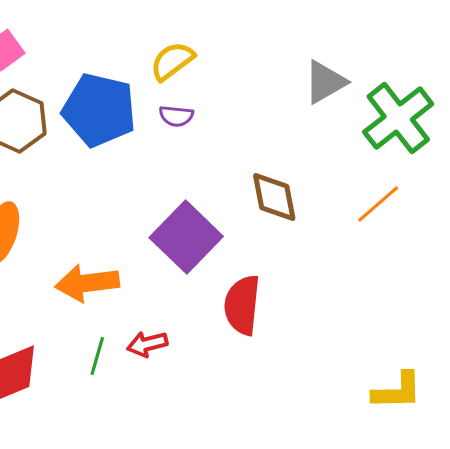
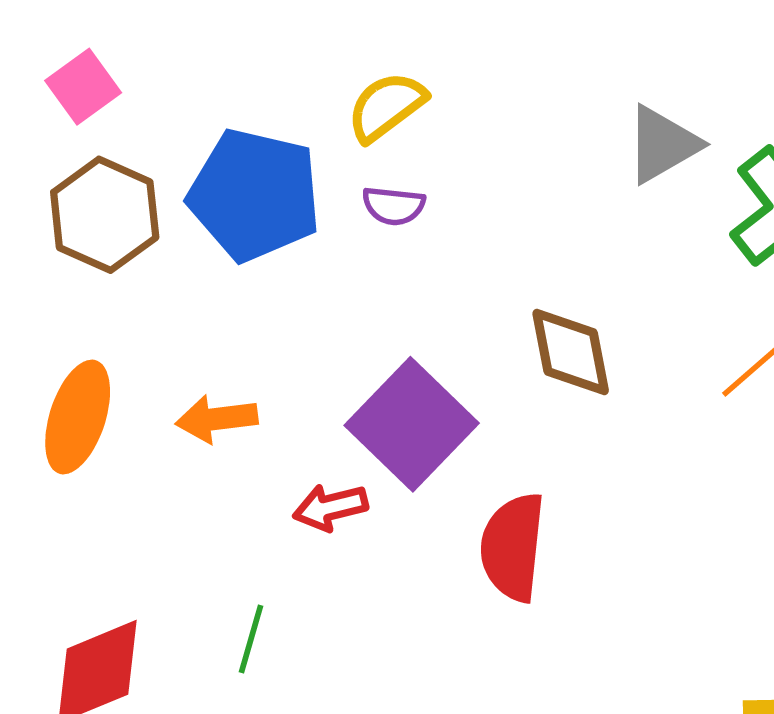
orange arrow: (87, 283) -> (217, 419), moved, size x0.7
red arrow: (147, 344) -> (330, 507), moved

